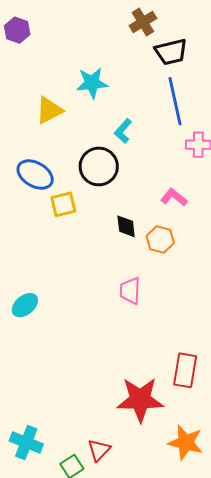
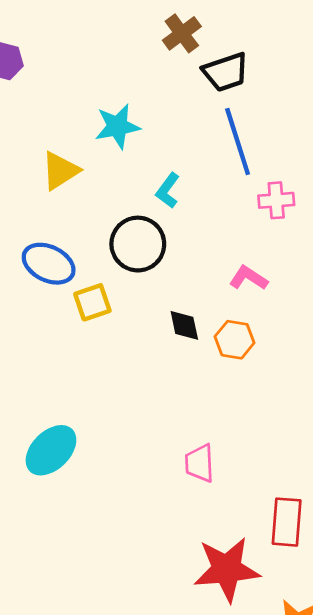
pink trapezoid: (130, 291) -> (200, 463), moved
cyan ellipse: (25, 305) -> (51, 450), size x1.4

